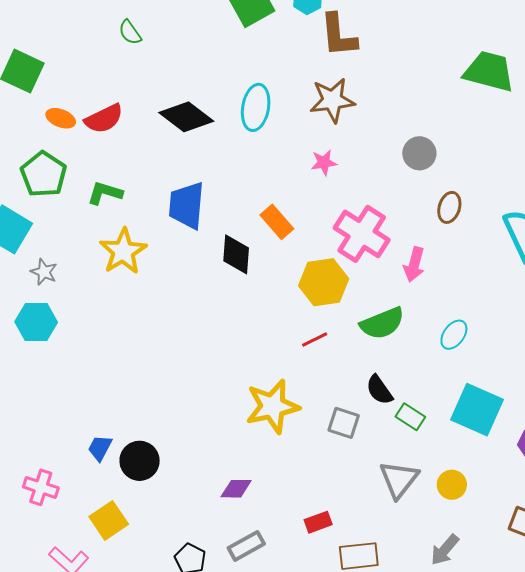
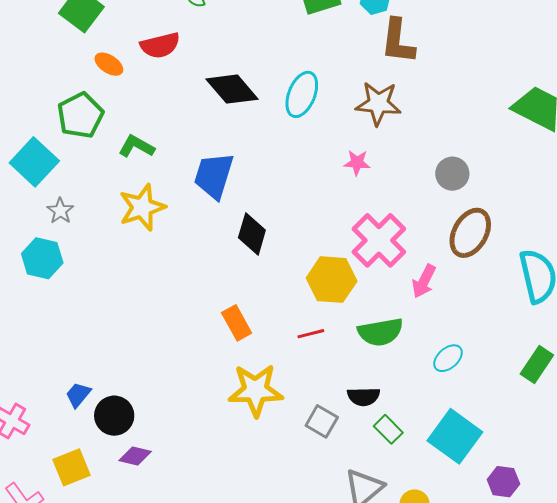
red semicircle: (104, 119) -> (160, 45), moved
brown ellipse: (449, 207) -> (470, 233), size x1.6
orange rectangle: (277, 222) -> (237, 323), moved
black semicircle: (379, 390) -> (364, 397), turned -68
purple diamond: (236, 489) -> (135, 456), moved

